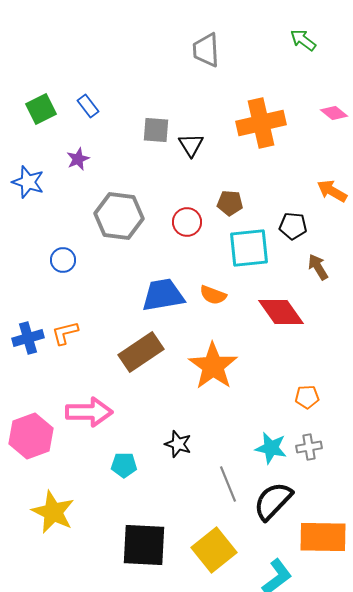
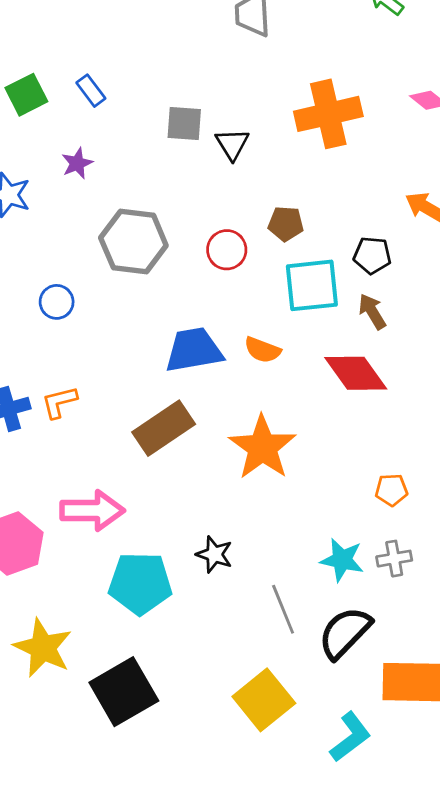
brown arrow: (318, 267) -> (372, 312), moved
cyan pentagon: (124, 465) -> (140, 583), size x1.8
black square: (144, 545) -> (124, 692), moved, turned -33

